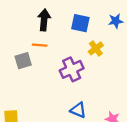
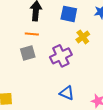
gray square: (23, 61) -> (28, 53), moved

